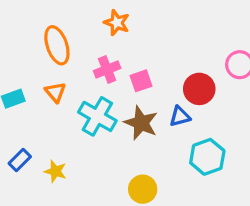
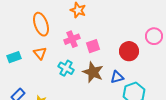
cyan cross: (97, 116) -> (66, 68), size x0.7
blue triangle: (180, 116) -> (117, 77), moved

